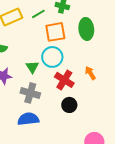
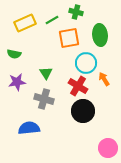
cyan circle: (52, 57) -> (86, 63), moved
black circle: (69, 105) -> (83, 111), size x1.5
blue semicircle: (28, 119) -> (29, 128), moved

